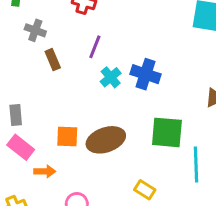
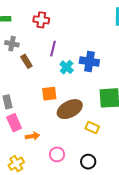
orange square: (67, 137) -> (49, 94), moved
pink rectangle: (21, 147) -> (14, 123), turned 36
yellow rectangle: (145, 190) -> (92, 127), moved

